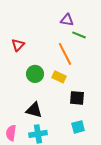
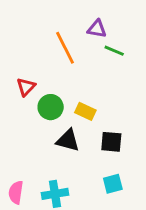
red triangle: (18, 45) -> (26, 87), moved
orange line: (65, 54) -> (65, 48), moved
black triangle: (34, 110) -> (68, 140), moved

